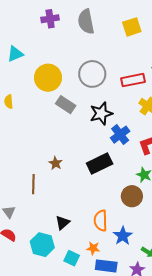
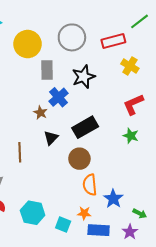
gray rectangle: (66, 105) -> (47, 70), turned 60
blue cross: (120, 135) -> (58, 97), moved
brown star: (56, 163) -> (40, 113), moved
brown circle: (132, 196) -> (79, 159), moved
black triangle: (62, 223) -> (51, 138), moved

